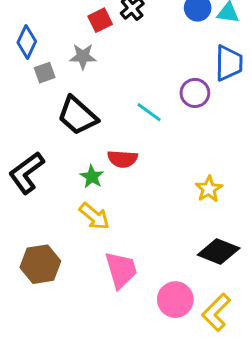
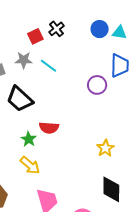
cyan line: (149, 112) -> (49, 66), moved
black diamond: (219, 251) -> (111, 189), turned 68

